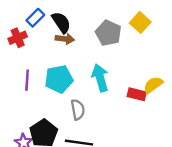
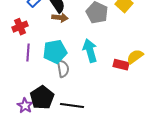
red cross: (18, 38) -> (20, 27), moved
gray semicircle: (78, 110) -> (63, 69), moved

